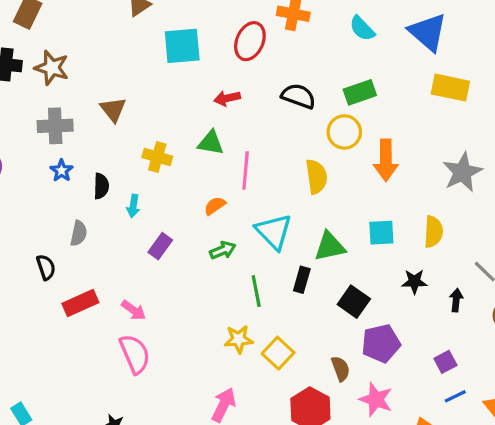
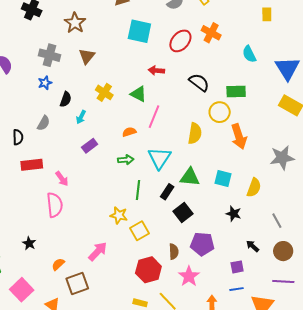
brown star: (52, 68) -> (75, 23), moved
orange arrow: (386, 160) -> (239, 137), turned -35
black arrow: (456, 300) -> (253, 246), moved, turned -72
black square: (354, 302) -> (183, 213), moved

